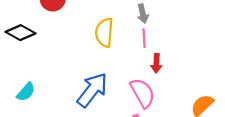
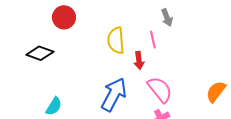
gray arrow: (143, 14) -> (167, 18), moved
red arrow: (156, 63) -> (139, 60), moved

